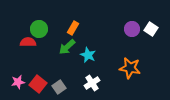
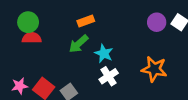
orange rectangle: (73, 28) -> (86, 21), turned 40
green circle: (39, 29) -> (28, 22), moved
white cross: (92, 83) -> (109, 76), moved

